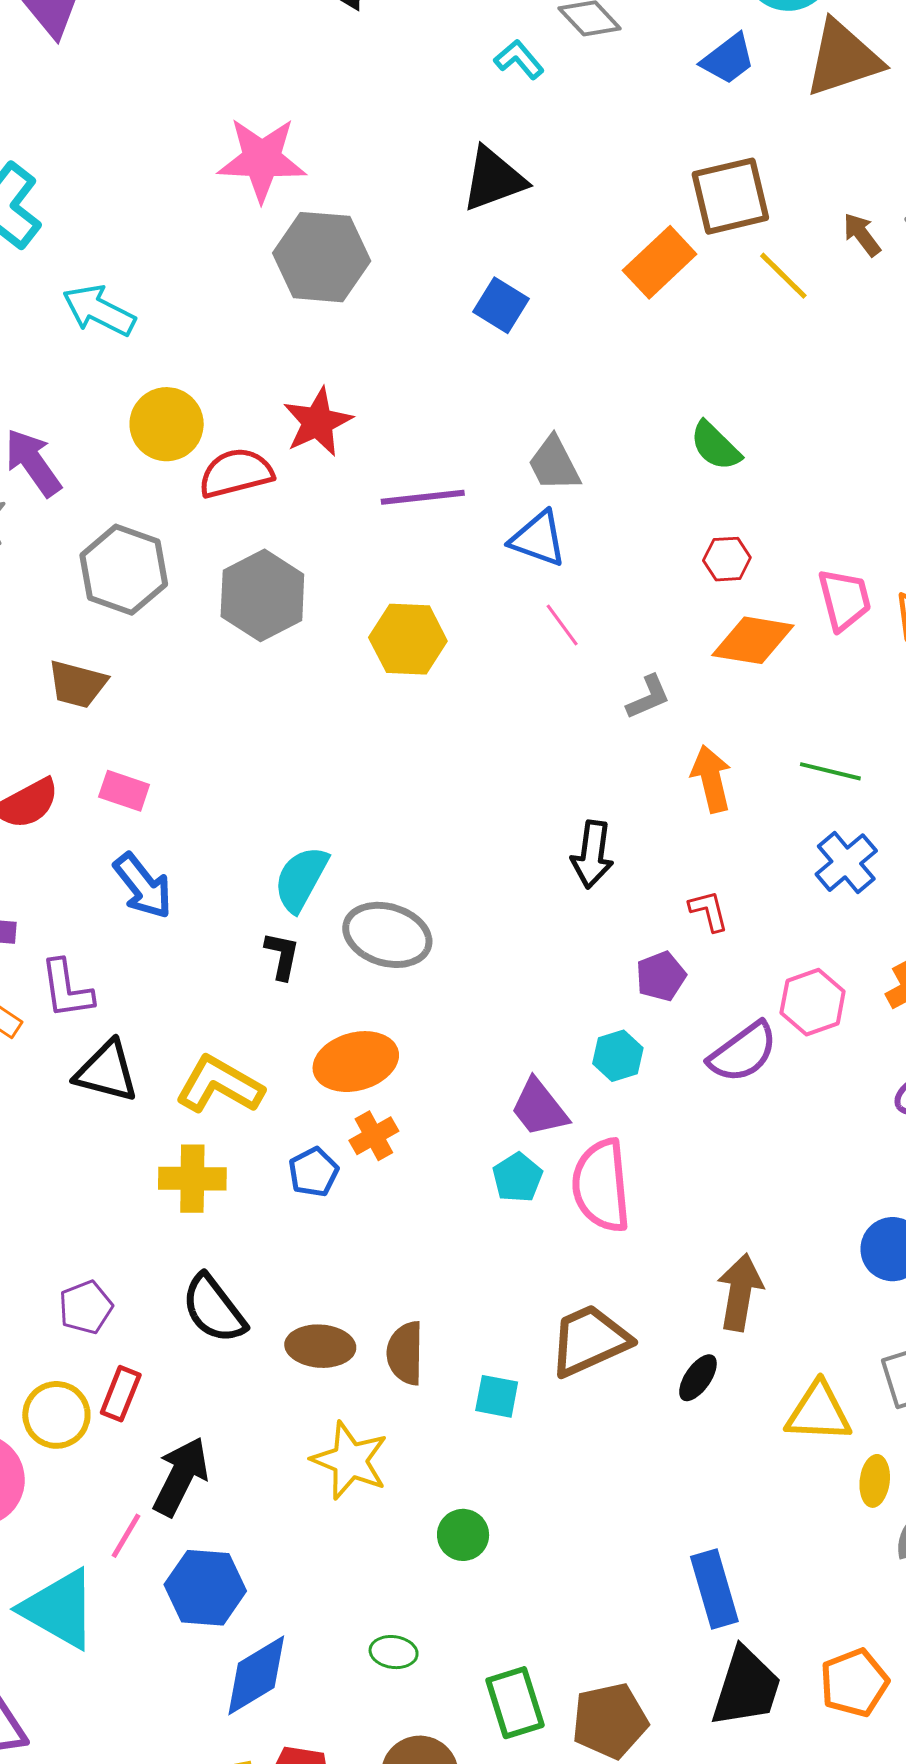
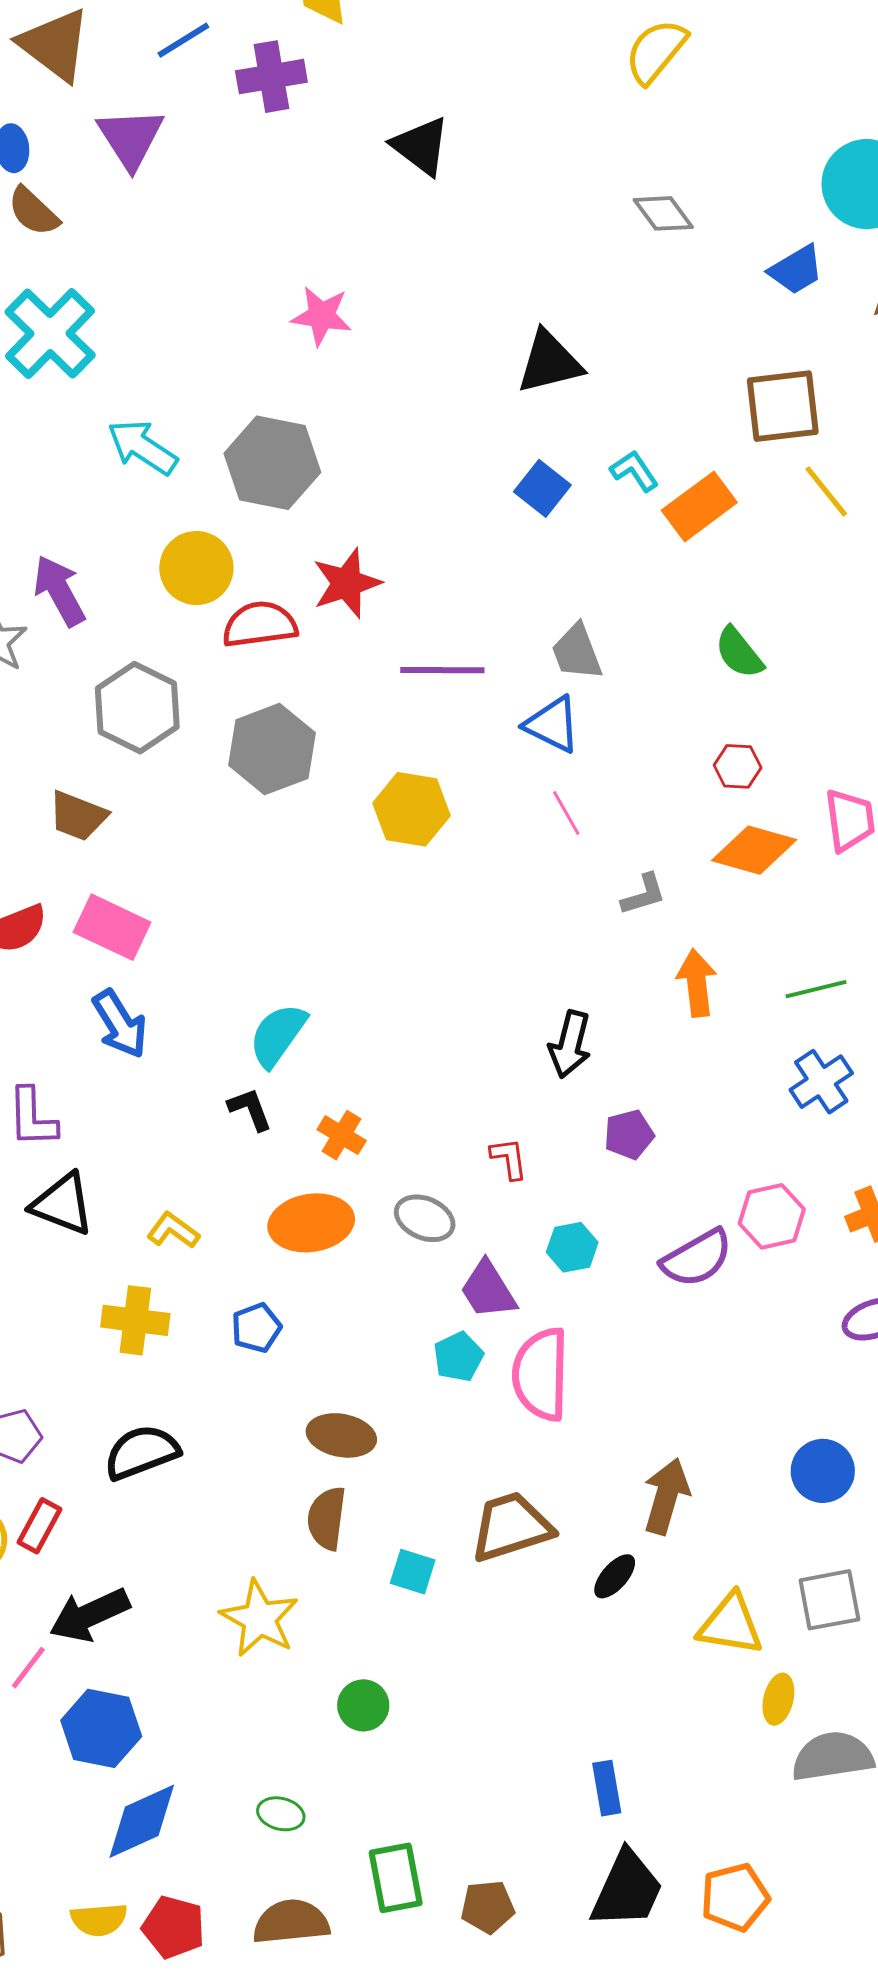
cyan L-shape: (519, 59) -> (634, 471), moved
pink star: (262, 159) -> (321, 316), size x0.7
gray hexagon: (322, 257) -> (272, 463), moved
orange rectangle: (660, 262) -> (699, 506), moved
green line: (830, 771) -> (816, 989), turned -34
pink rectangle: (124, 791) -> (112, 927), size x1.5
red L-shape: (709, 911) -> (509, 1158), moved
gray ellipse: (387, 935) -> (425, 1218), moved, size x0.7
black L-shape: (282, 956) -> (250, 1109), turned -39
purple pentagon: (661, 976) -> (629, 1135), moved
yellow L-shape: (219, 1085) -> (173, 1230), size x0.6
orange cross: (374, 1136) -> (342, 1135), moved, turned -36
black semicircle: (214, 1309) -> (142, 1452), turned 100
brown ellipse: (320, 1346) -> (341, 1435), moved
black arrow: (181, 1476) -> (90, 1615), turned -148
blue rectangle: (714, 1589) -> (607, 1788), size x0.7
brown pentagon: (610, 1721) -> (488, 1907), size x0.7

